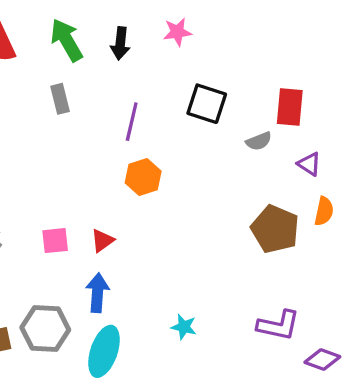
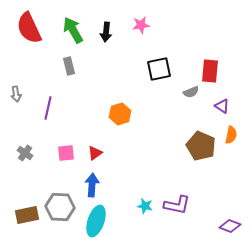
black square: (207, 104) -> (159, 69), turned -30
purple line: (132, 122) -> (48, 108), moved
purple L-shape: (278, 325) -> (177, 205), moved

